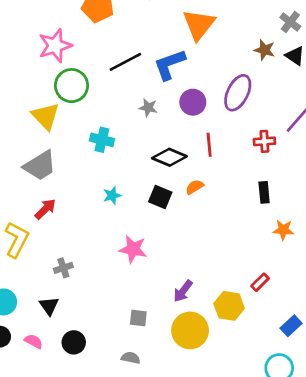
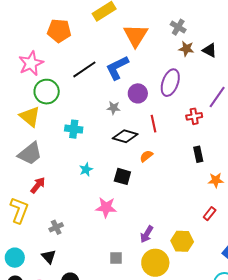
gray cross: (290, 22) -> (178, 27), moved
gray star: (148, 108) -> (114, 108), moved
black square: (160, 197) -> (122, 176), moved
red rectangle: (260, 282) -> (210, 214), moved

